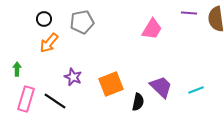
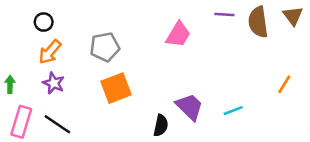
gray pentagon: (82, 22) -> (105, 47), moved
purple star: (73, 77) -> (54, 83), moved
orange square: (111, 84) -> (116, 88), moved

